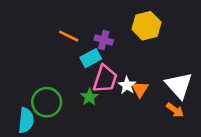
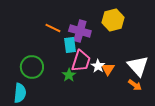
purple cross: (104, 40) -> (80, 31), size x1.5
cyan rectangle: (91, 58) -> (70, 45), turned -70
green circle: (47, 102) -> (32, 67), moved

